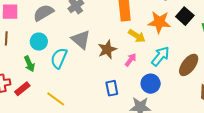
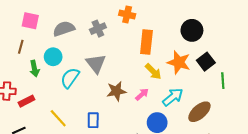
brown star: (107, 49) -> (116, 91), moved
green arrow: (29, 64) -> (34, 69), moved
blue rectangle: (112, 88) -> (93, 120), moved

